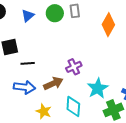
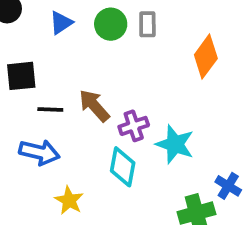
brown arrow: (53, 83) -> (94, 106), moved, turned -114
cyan star: (98, 88) -> (175, 144), moved, turned -30
cyan diamond: (73, 106) -> (123, 167), moved

